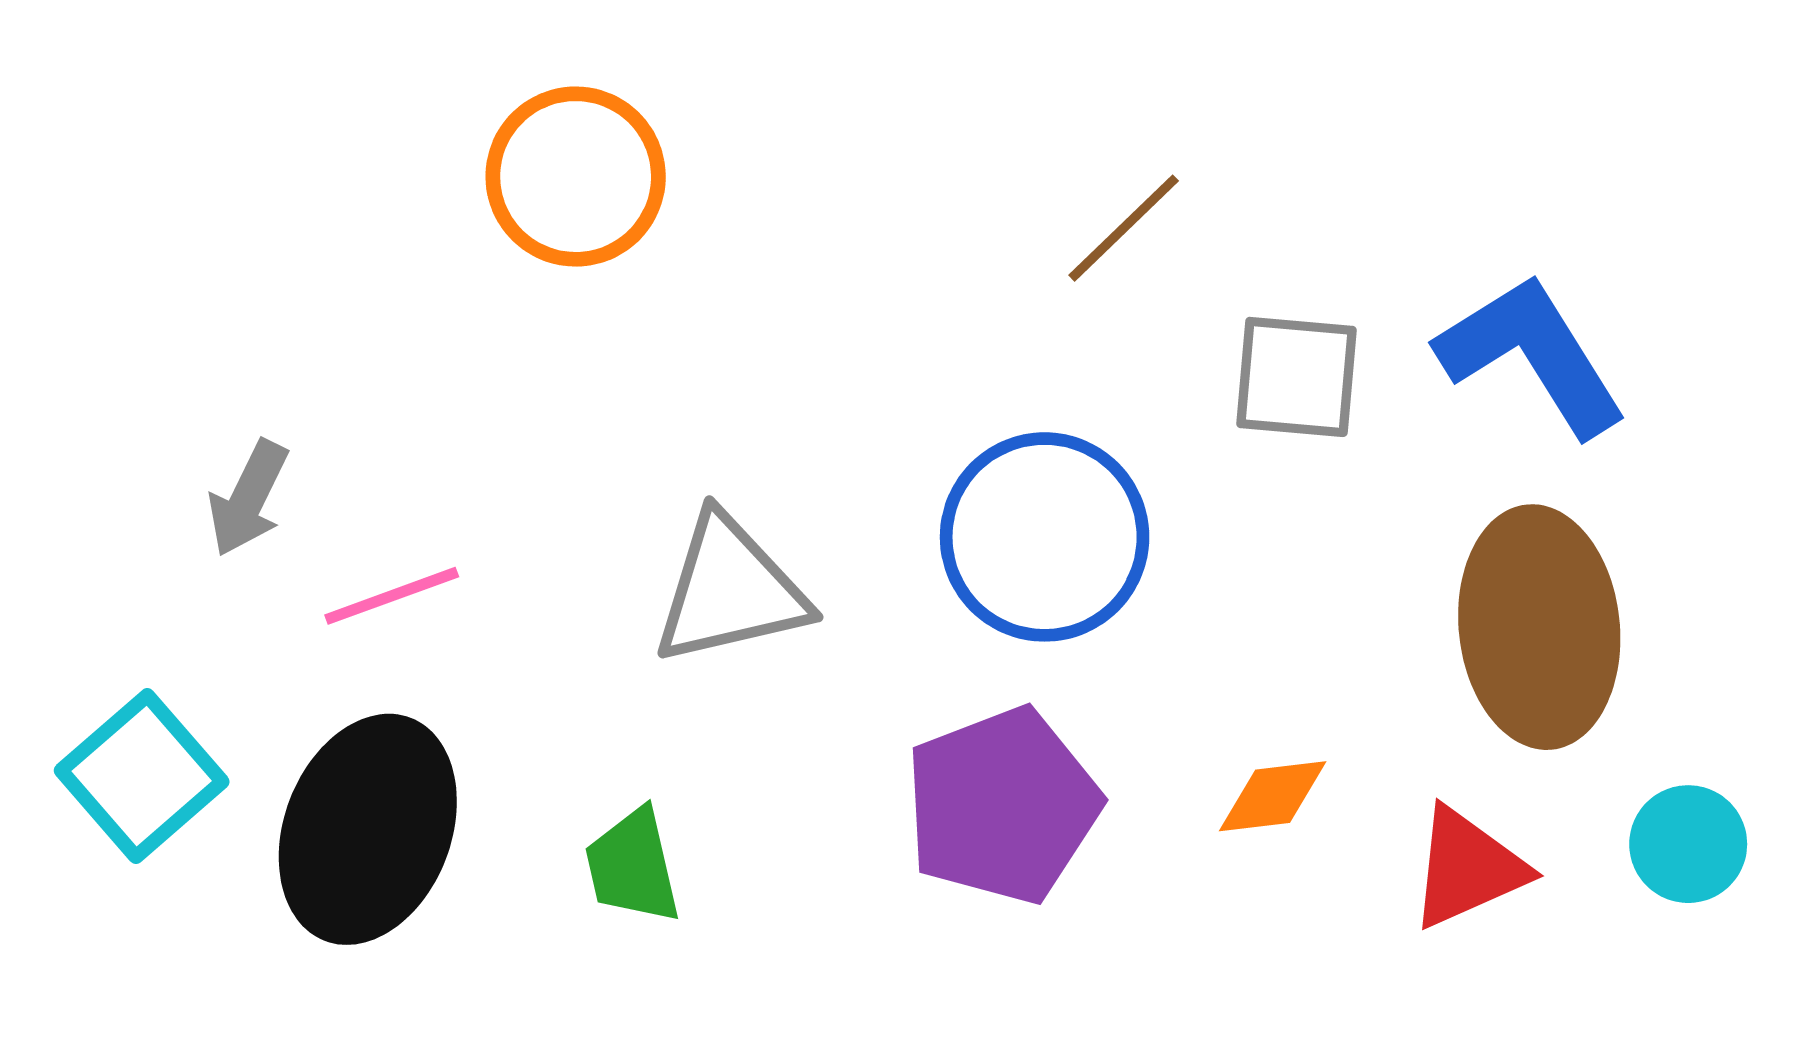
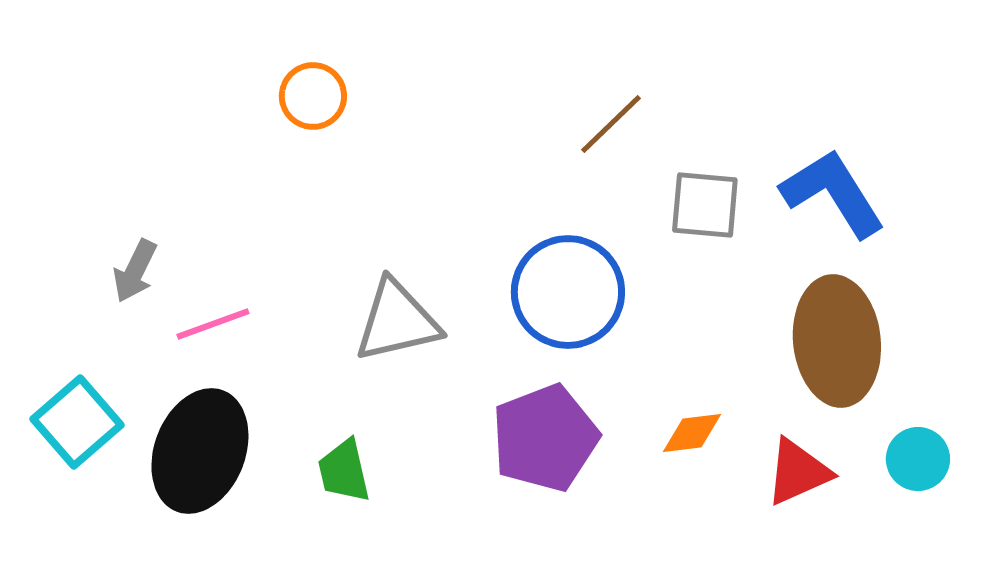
orange circle: (576, 177) -> (313, 96), size x0.7

